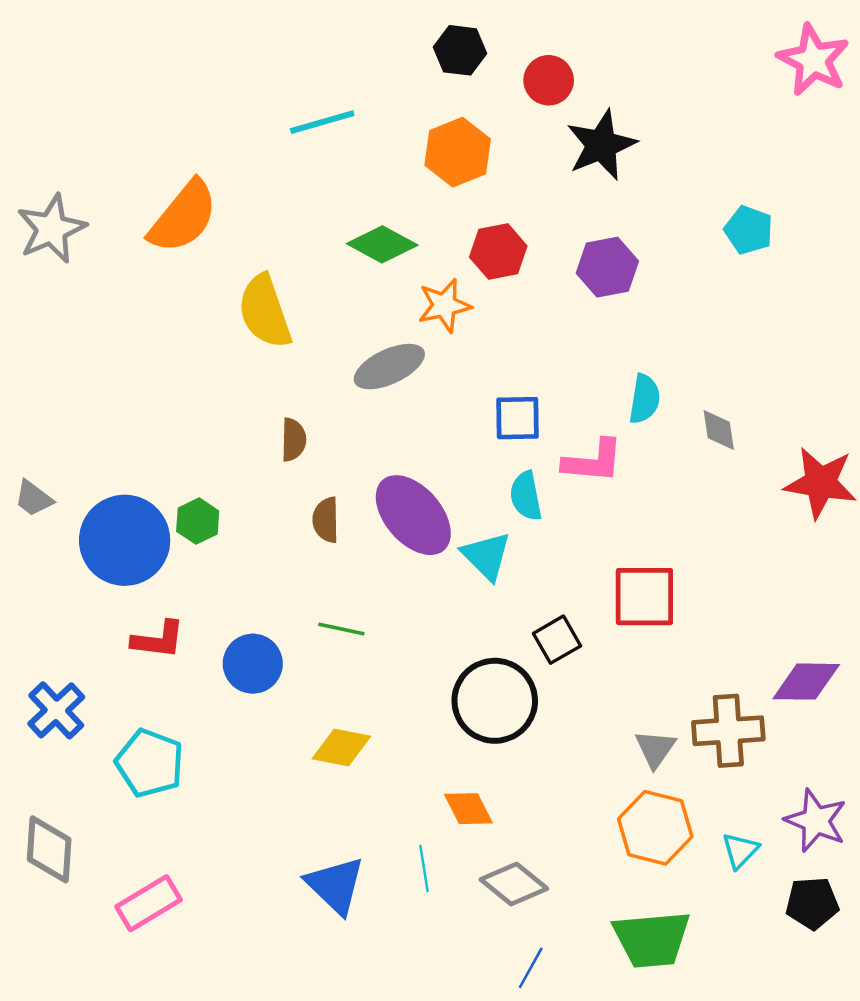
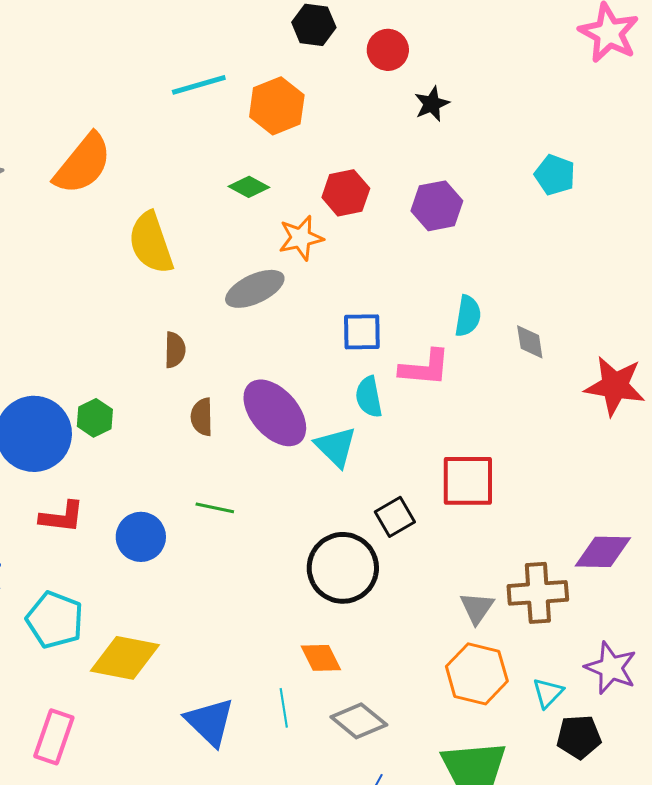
black star: (601, 145) -> (432, 104), size x0.6
orange hexagon: (458, 152) -> (277, 106), moved
green diamond: (382, 244) -> (249, 187), size x0.7
yellow diamond: (341, 747) -> (125, 658), moved, size x1.4
pink rectangle: (149, 903) -> (54, 737), turned -40
black pentagon: (812, 903) -> (579, 737), moved

